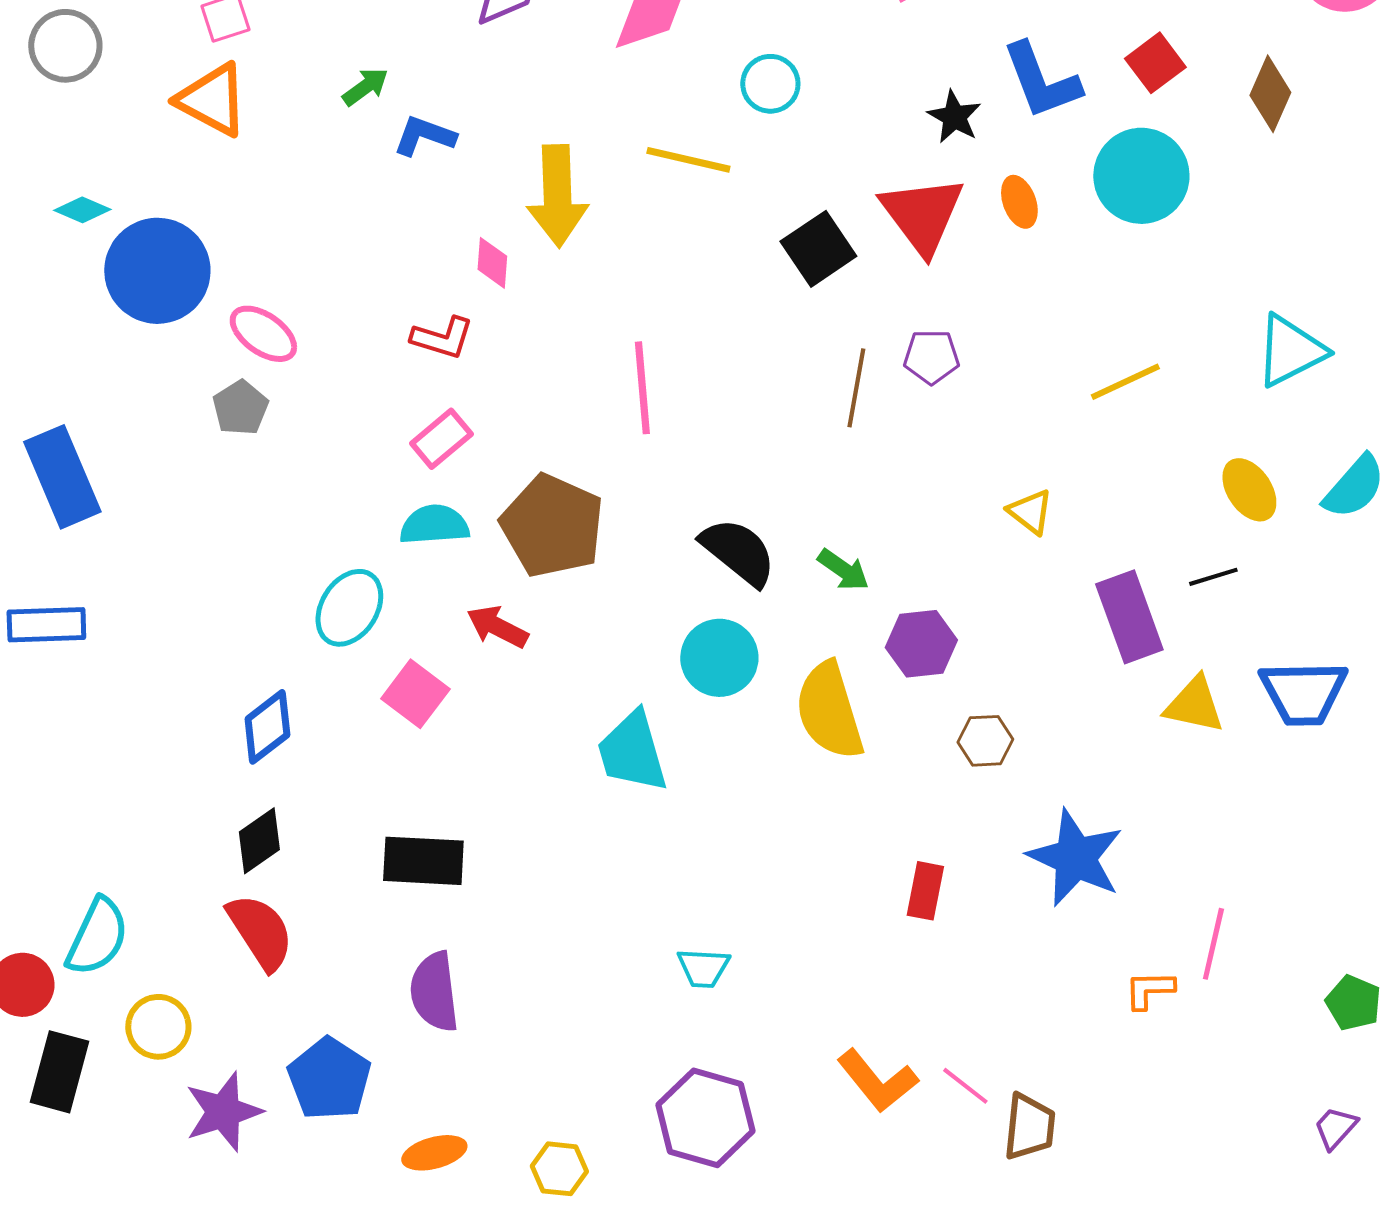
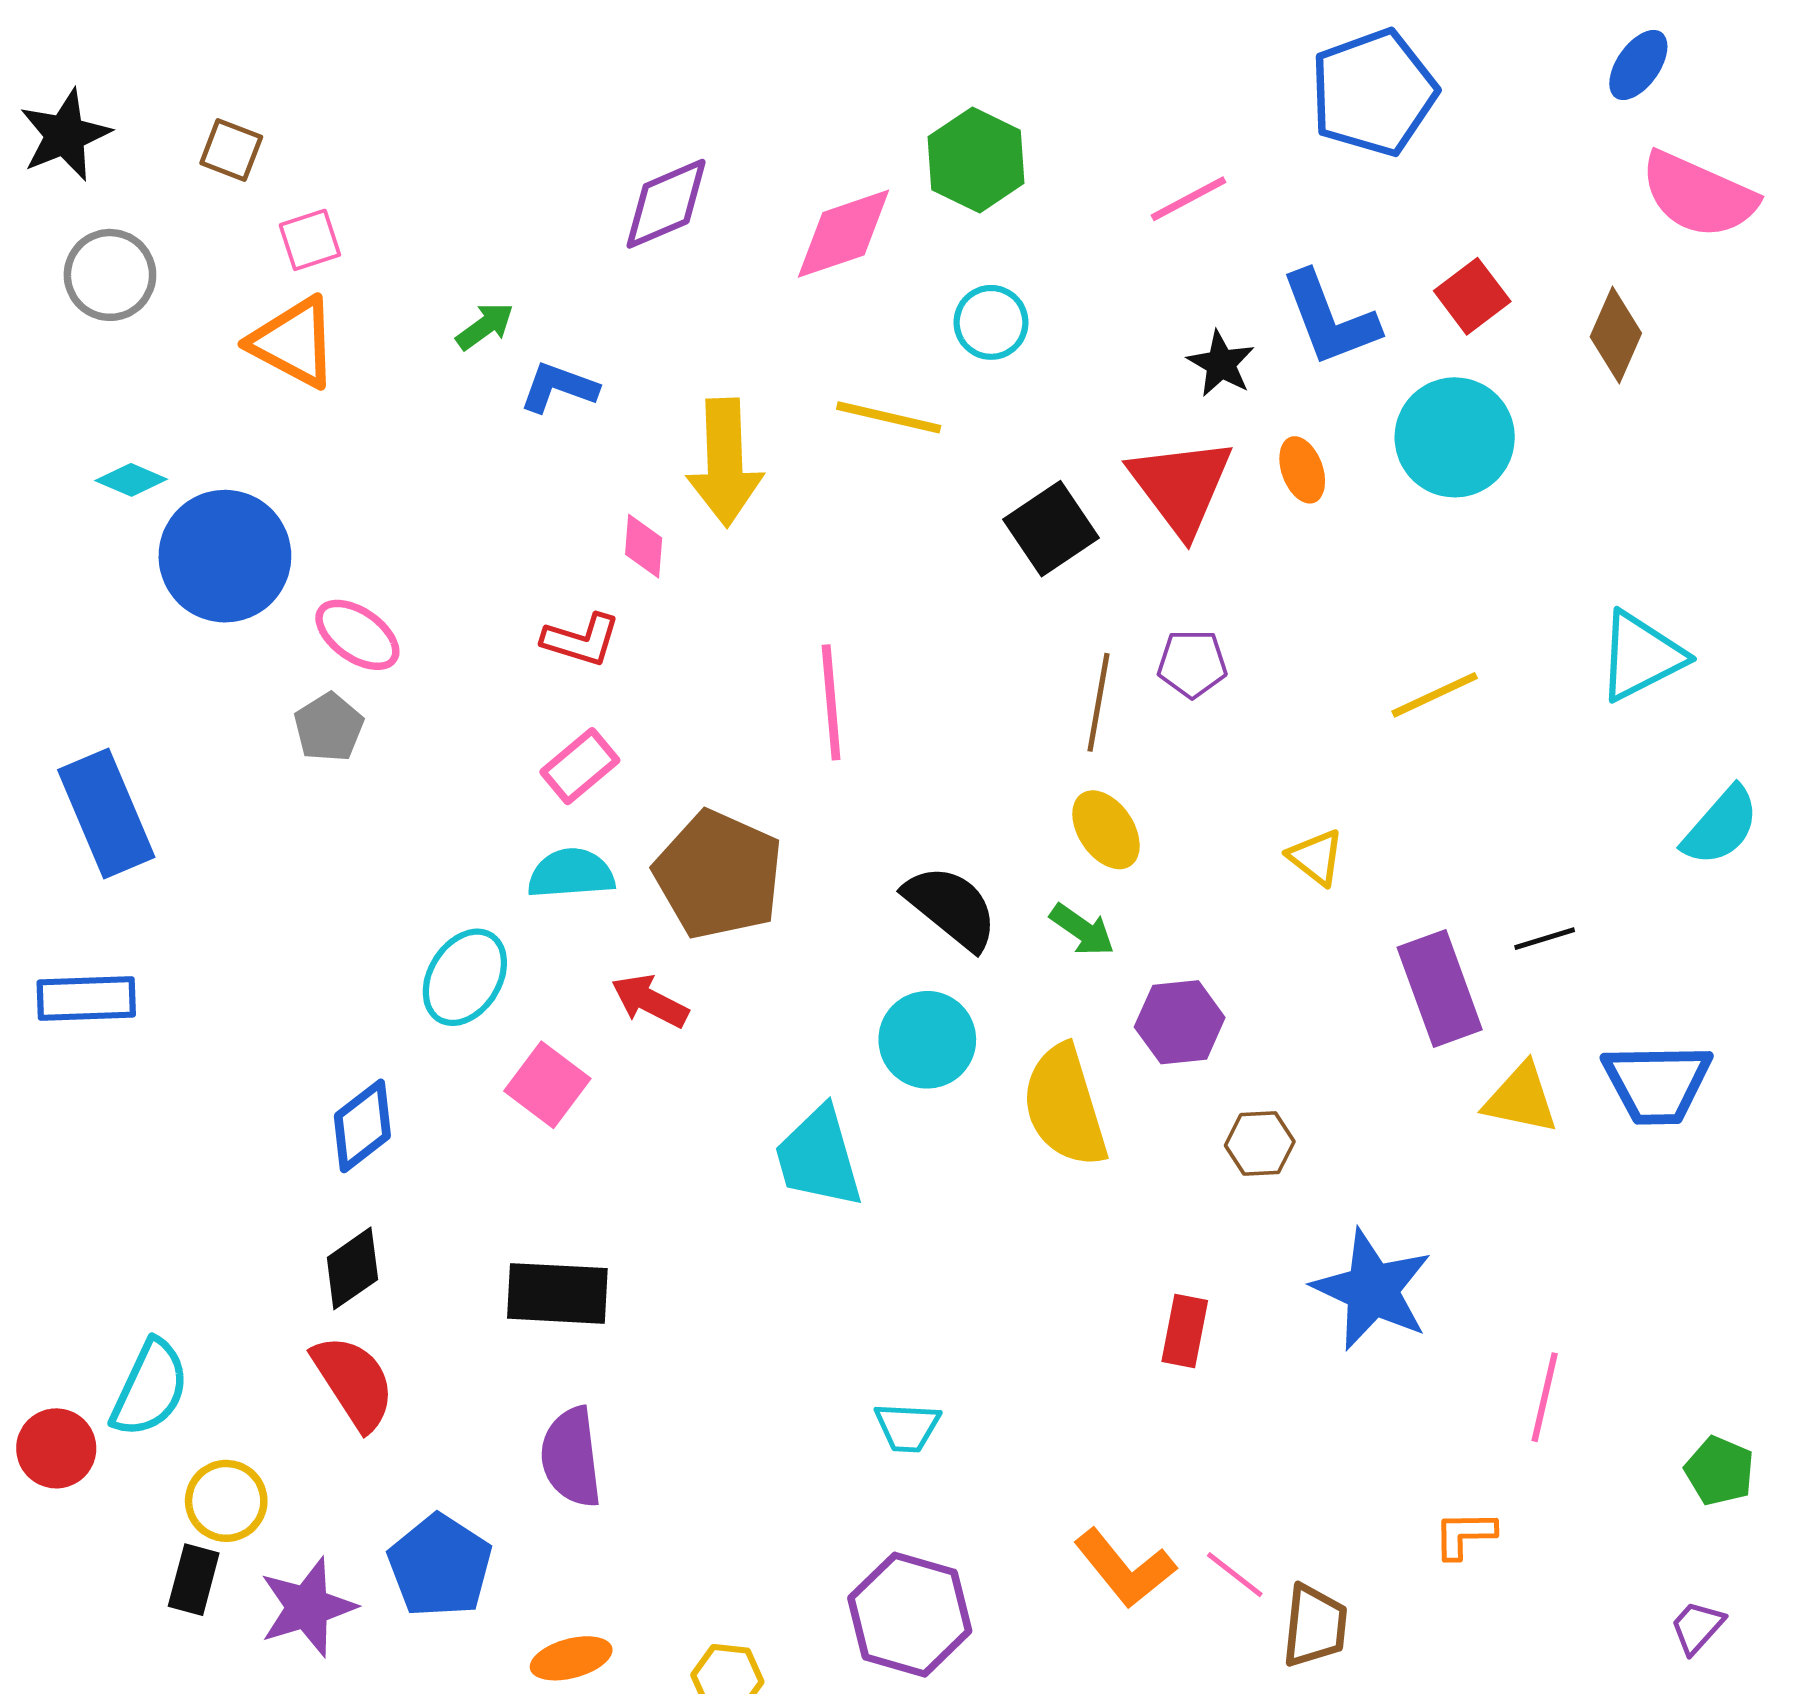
yellow ellipse: (1249, 490) -> (1106, 830), moved
orange L-shape: (1149, 990) -> (1465, 1535), moved
black rectangle: (59, 1072) -> (194, 1580), moved, size x0.7

